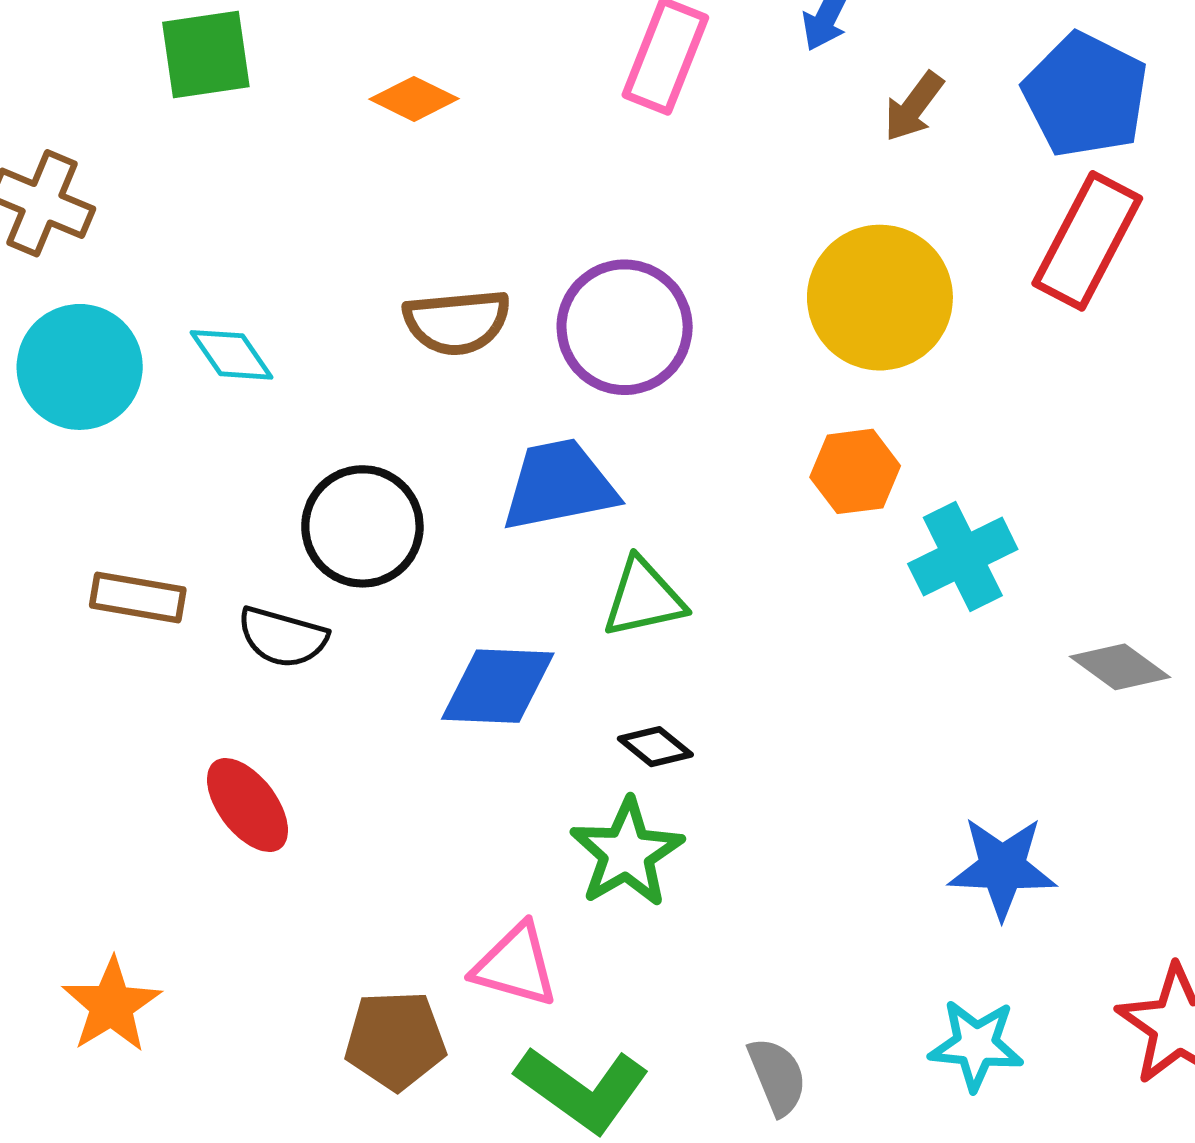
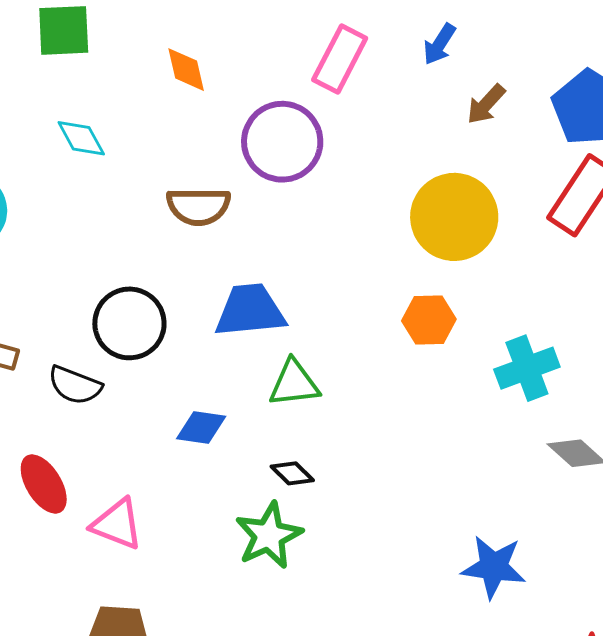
orange diamond: (414, 99) -> (186, 70), turned 45
purple circle: (625, 327) -> (282, 142), moved
cyan diamond: (231, 355) -> (81, 138), moved
cyan cross: (963, 556) -> (527, 368), moved
blue diamond: (498, 686) -> (201, 428), size x0.7
pink triangle: (515, 965) -> (117, 524), moved

